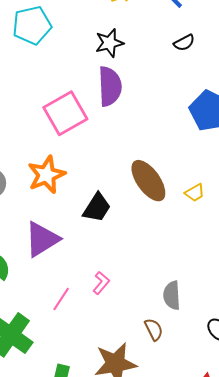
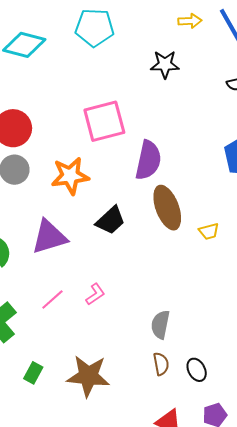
purple semicircle: (110, 86) -> (148, 160), moved
brown semicircle: (154, 329) -> (161, 364), moved

